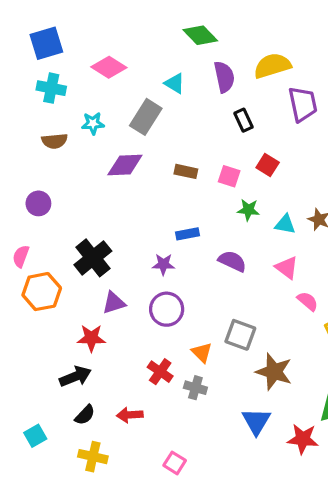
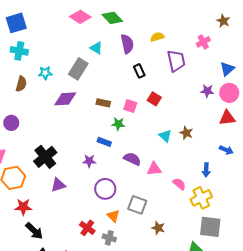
yellow semicircle: (272, 66) -> (157, 37), size x0.6
pink diamond: (109, 67) -> (80, 17), moved
brown semicircle: (54, 141) -> (21, 84), turned -70
green star: (248, 210) -> (118, 124), moved
cyan triangle: (285, 224) -> (165, 136), turned 32
blue rectangle: (187, 234) -> (104, 142), turned 32
pink triangle: (287, 268) -> (154, 169), moved, turned -42
purple circle: (167, 309) -> (105, 189), moved
red star: (91, 338) -> (23, 207), moved
brown star: (274, 372) -> (158, 228), size x0.6
black arrow: (75, 376) -> (34, 231), turned 66

